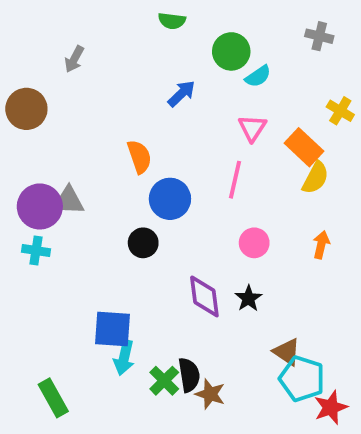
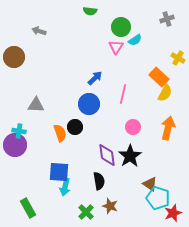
gray cross: (319, 36) -> (167, 19), turned -32
gray arrow: (74, 59) -> (39, 31), turned 80
blue arrow: (181, 94) -> (95, 78), moved
pink triangle: (252, 128) -> (116, 47), moved
orange semicircle: (139, 157) -> (60, 133), moved
purple circle: (40, 206) -> (15, 145), moved
orange arrow: (321, 245) -> (168, 128), size x1.6
black star: (248, 298) -> (130, 156), size x1.6
black semicircle: (189, 375) -> (99, 181), moved
green cross: (164, 381) -> (86, 212), moved

